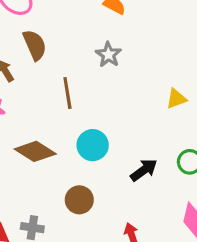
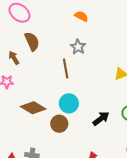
brown line: (67, 93) -> (66, 69), moved
brown circle: (79, 200) -> (59, 124), moved

